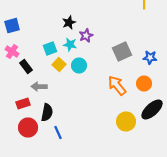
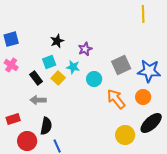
black star: (69, 22) -> (57, 41), moved
cyan star: (70, 44) -> (73, 67), moved
blue star: (150, 58) -> (149, 71), size x1.6
black rectangle: (26, 66) -> (36, 78), moved
cyan circle: (79, 66) -> (94, 79), moved
red rectangle: (23, 104) -> (13, 119), moved

